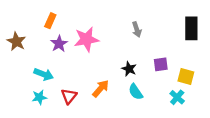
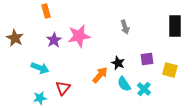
orange rectangle: (50, 21) -> (46, 11), moved, turned -40
orange arrow: (101, 89) -> (100, 75), moved
cyan star: (39, 97) -> (40, 98), moved
cyan cross: (177, 97) -> (144, 89), moved

